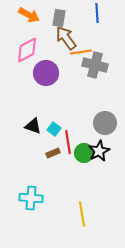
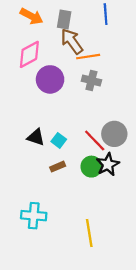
gray cross: (95, 65) -> (91, 81), moved, size x0.7
red line: (68, 142) -> (95, 140), moved, turned -35

